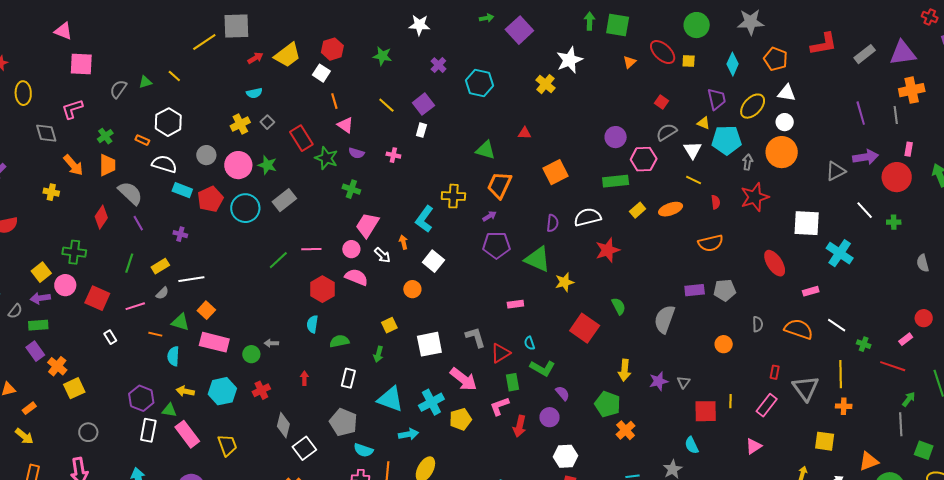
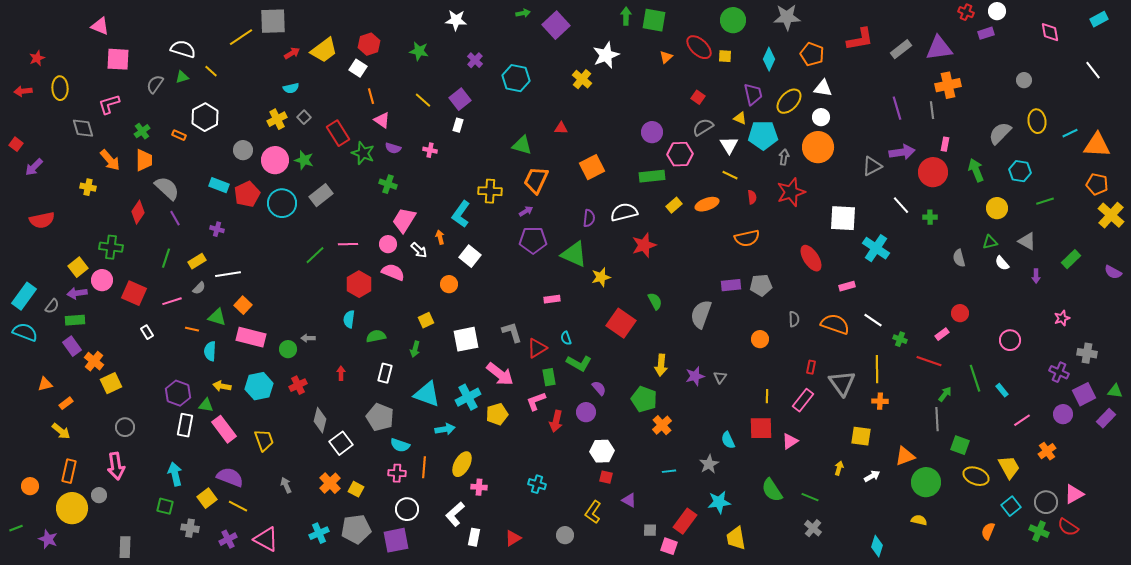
white semicircle: (164, 164) -> (183, 49), moved
red square: (706, 411) -> (761, 428), moved

